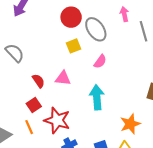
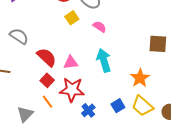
pink semicircle: (100, 61) -> (100, 27), turned -80
pink triangle: (63, 78) -> (71, 63), moved
red semicircle: (38, 81) -> (47, 57), size x1.5

